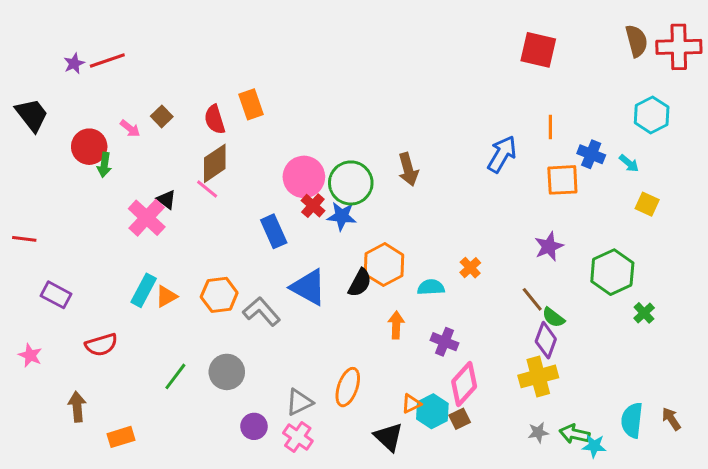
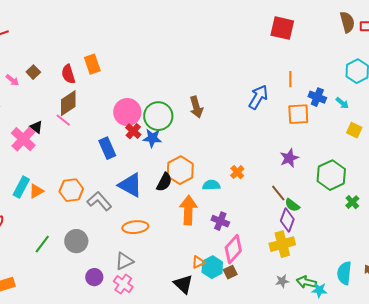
orange arrow: (396, 325) -> (188, 210), size x1.6
orange ellipse: (348, 387) -> (135, 227), moved, turned 65

